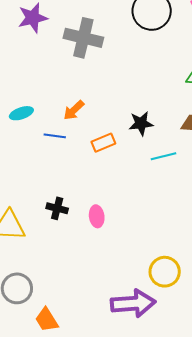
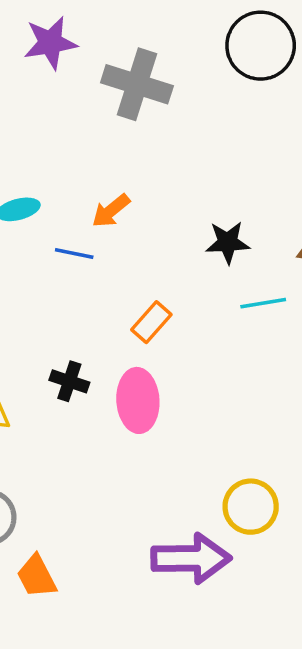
orange rectangle: (103, 143) -> (151, 322), moved, turned -30
pink ellipse: (97, 216) -> (138, 400), size x1.6

